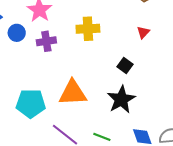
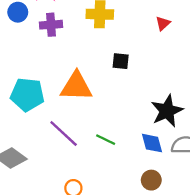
black square: (125, 65) -> (121, 61), moved, turned -35
black star: (121, 99) -> (167, 111), moved

